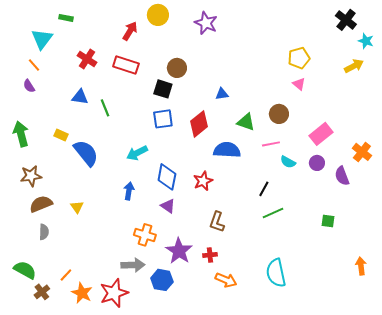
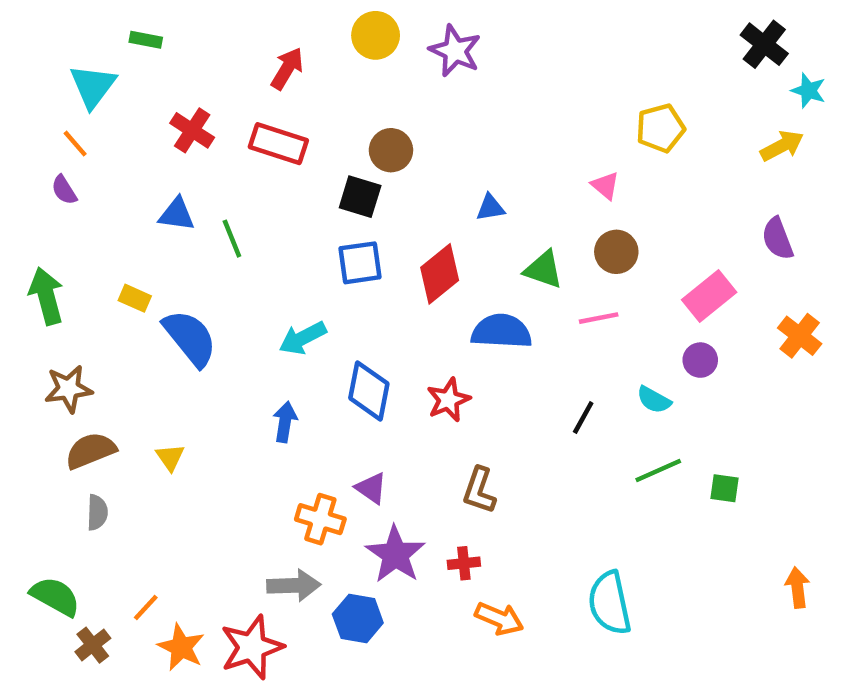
yellow circle: (158, 15) -> (376, 35), moved
pink triangle: (299, 84) -> (605, 186), moved
cyan semicircle: (288, 162) -> (654, 400), moved
purple semicircle: (342, 176) -> (778, 239), moved
purple triangle: (168, 206) -> (371, 488), moved
green line: (273, 213) -> (658, 471), moved

